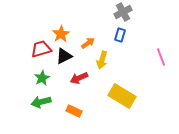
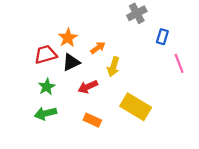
blue rectangle: (120, 35) -> (162, 37), moved
orange rectangle: (74, 111) -> (92, 120), moved

